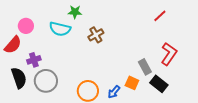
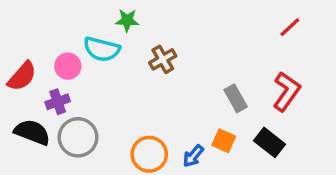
red line: (160, 16) -> (290, 27), moved
pink circle: (26, 26) -> (68, 66), moved
gray rectangle: (145, 67) -> (236, 98), moved
black semicircle: (19, 78) -> (32, 132), turned -50

